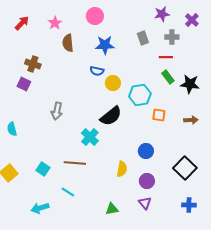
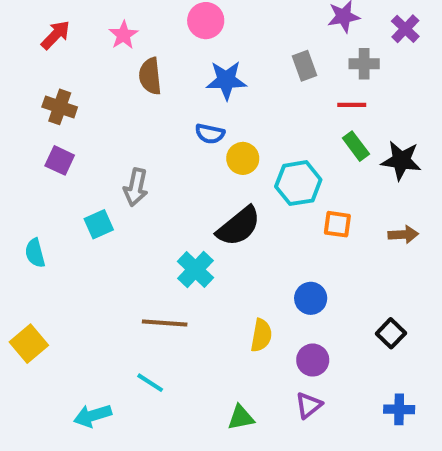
brown cross: (33, 64) -> (60, 107), moved
gray arrow: (57, 111) -> (136, 187), moved
black square: (185, 168) -> (391, 333), size x0.6
cyan square: (43, 169) -> (99, 224), moved, turned 32
purple triangle: (145, 203) -> (309, 405), turned 32

